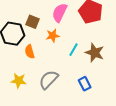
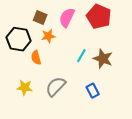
brown square: (33, 22) -> (40, 18), moved
orange star: (53, 36) -> (48, 36), moved

